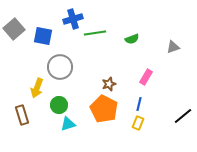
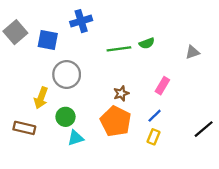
green line: (95, 33) -> (119, 49), moved
blue line: (139, 104) -> (155, 116), turned 32
brown rectangle: (22, 115) -> (24, 128), turned -60

